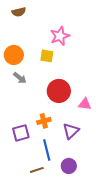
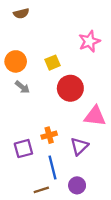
pink star: (60, 36) -> (89, 41), moved
yellow square: (47, 56) -> (52, 63), turned -32
red circle: (59, 91) -> (70, 88), moved
pink triangle: (85, 104) -> (95, 116), size x1.5

